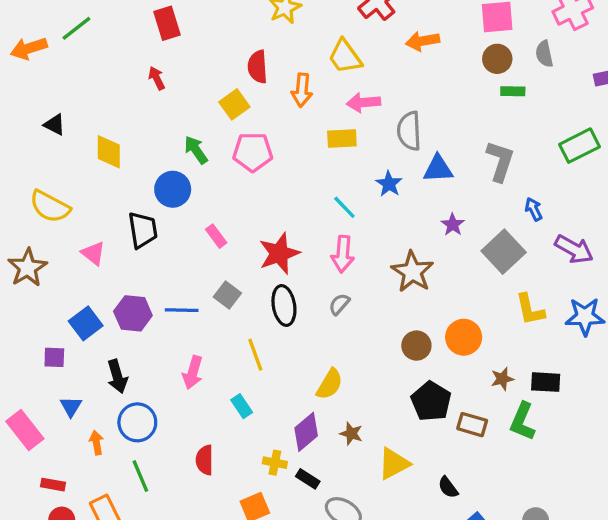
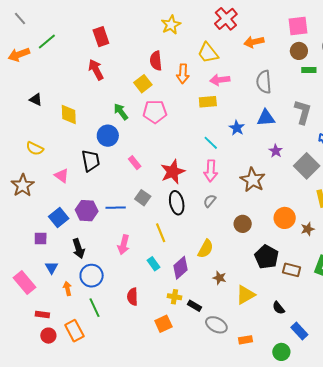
red arrow: (157, 78) -> (96, 70), size x1.5
gray semicircle: (409, 131) -> (264, 82), moved
yellow semicircle: (50, 207) -> (35, 148), size x0.7
brown circle: (416, 346) -> (243, 224), moved
brown star: (502, 379) -> (308, 229), moved
purple diamond: (306, 432) -> (181, 268), moved

